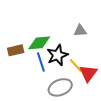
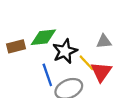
gray triangle: (80, 31) -> (104, 41), moved
blue line: (41, 62) -> (47, 75), moved

